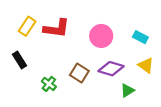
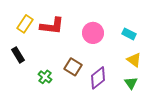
purple diamond: (111, 69) -> (98, 78), moved, turned -55
green triangle: (127, 90) -> (131, 83), moved, turned -32

